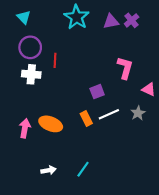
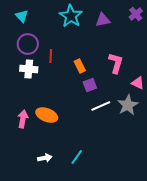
purple cross: (132, 20) -> (136, 14), moved
gray star: (138, 113) -> (128, 105), size x1.5
orange rectangle: (86, 119) -> (80, 66), moved

